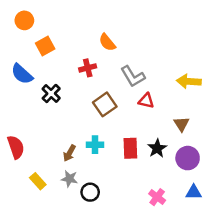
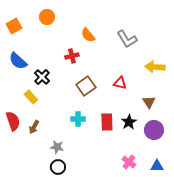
orange circle: (24, 20) -> (47, 17), moved
orange square: (45, 46) -> (14, 26), moved
gray L-shape: (133, 76) -> (127, 39), moved
brown arrow: (69, 153) -> (34, 127), moved
yellow rectangle: (38, 181) -> (31, 97), moved
black circle: (90, 192) -> (58, 167), moved
blue triangle: (194, 192) -> (157, 166), moved

